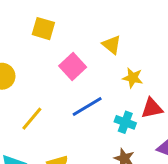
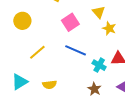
yellow star: (133, 78) -> (109, 28), moved
blue line: (87, 107) -> (76, 50), turned 45

